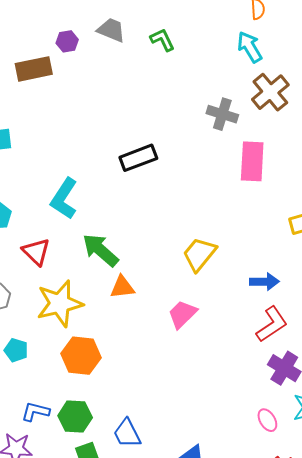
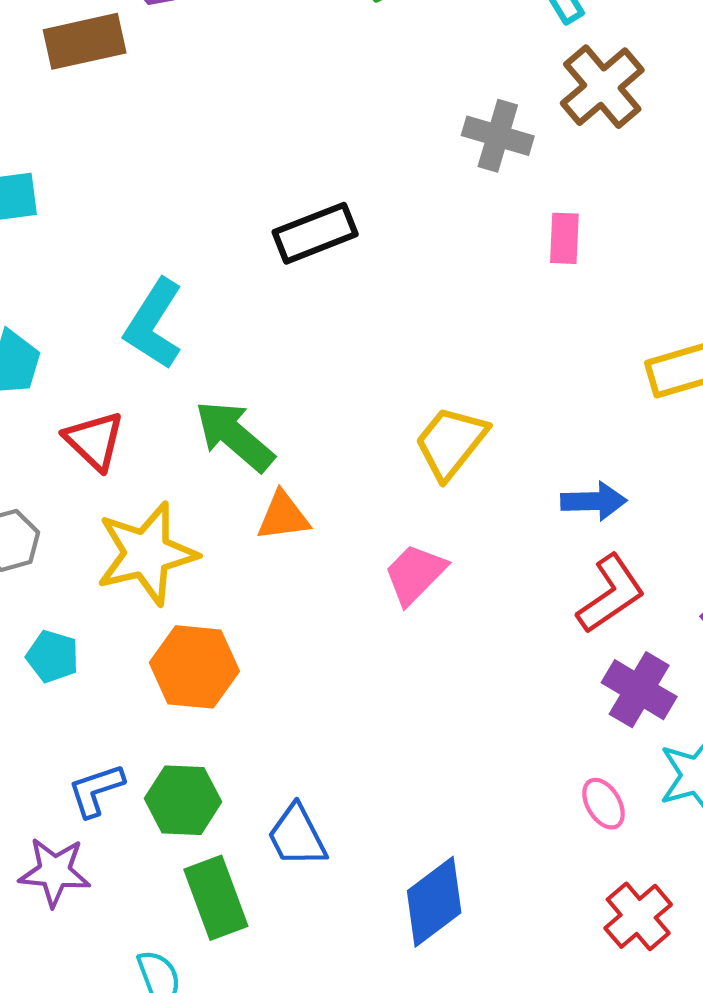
pink rectangle: (252, 161) -> (564, 238), size x0.6
blue L-shape: (35, 412) -> (96, 790), turned -32

